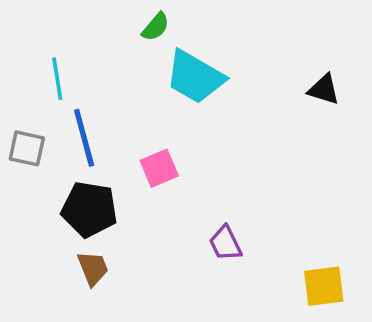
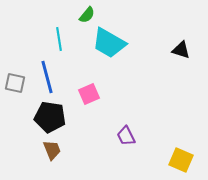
cyan line: (57, 79) -> (59, 39), moved
yellow square: (324, 286) -> (181, 160), turned 30

